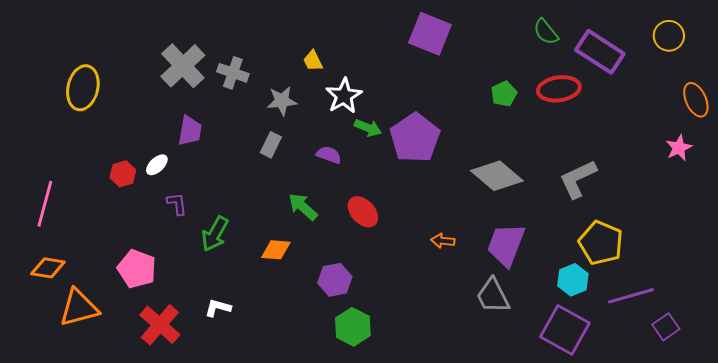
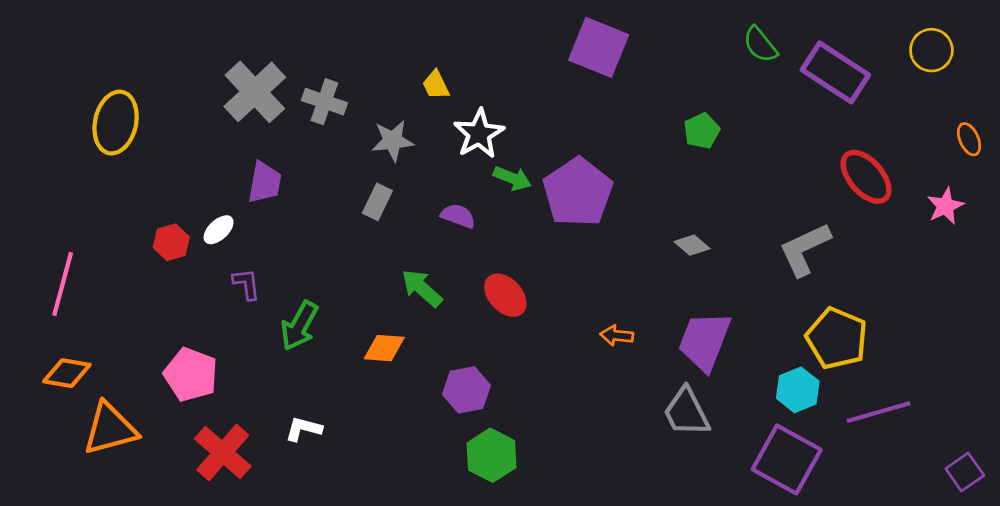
red ellipse: (559, 89) -> (866, 177), moved, turned 57
orange ellipse: (696, 100) -> (969, 139), size x0.7
gray diamond: (497, 176) -> (692, 245), size x0.5
purple square: (666, 327) -> (965, 472), moved

